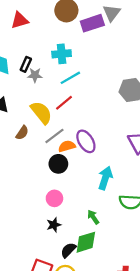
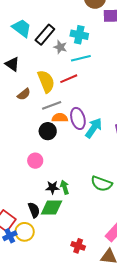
black rectangle: (26, 64) -> (45, 35), size x1.5
gray star: (35, 75) -> (60, 47), moved
cyan arrow: (105, 178) -> (94, 128), moved
black star: (54, 225) -> (52, 187), moved
black semicircle: (68, 250) -> (34, 210), turned 98

